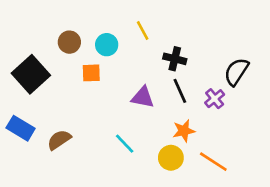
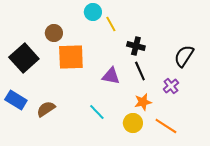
cyan circle: (107, 45) -> (93, 12), moved
orange square: (91, 73) -> (71, 57), size x1.8
purple cross: (215, 99) -> (171, 86), moved

